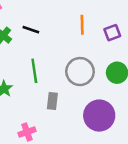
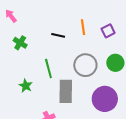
black line: (31, 30) -> (58, 35), moved
gray rectangle: (52, 101) -> (66, 91), size x1.6

